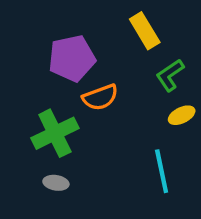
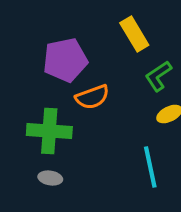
green cross: (55, 133) -> (49, 131), turned 30

